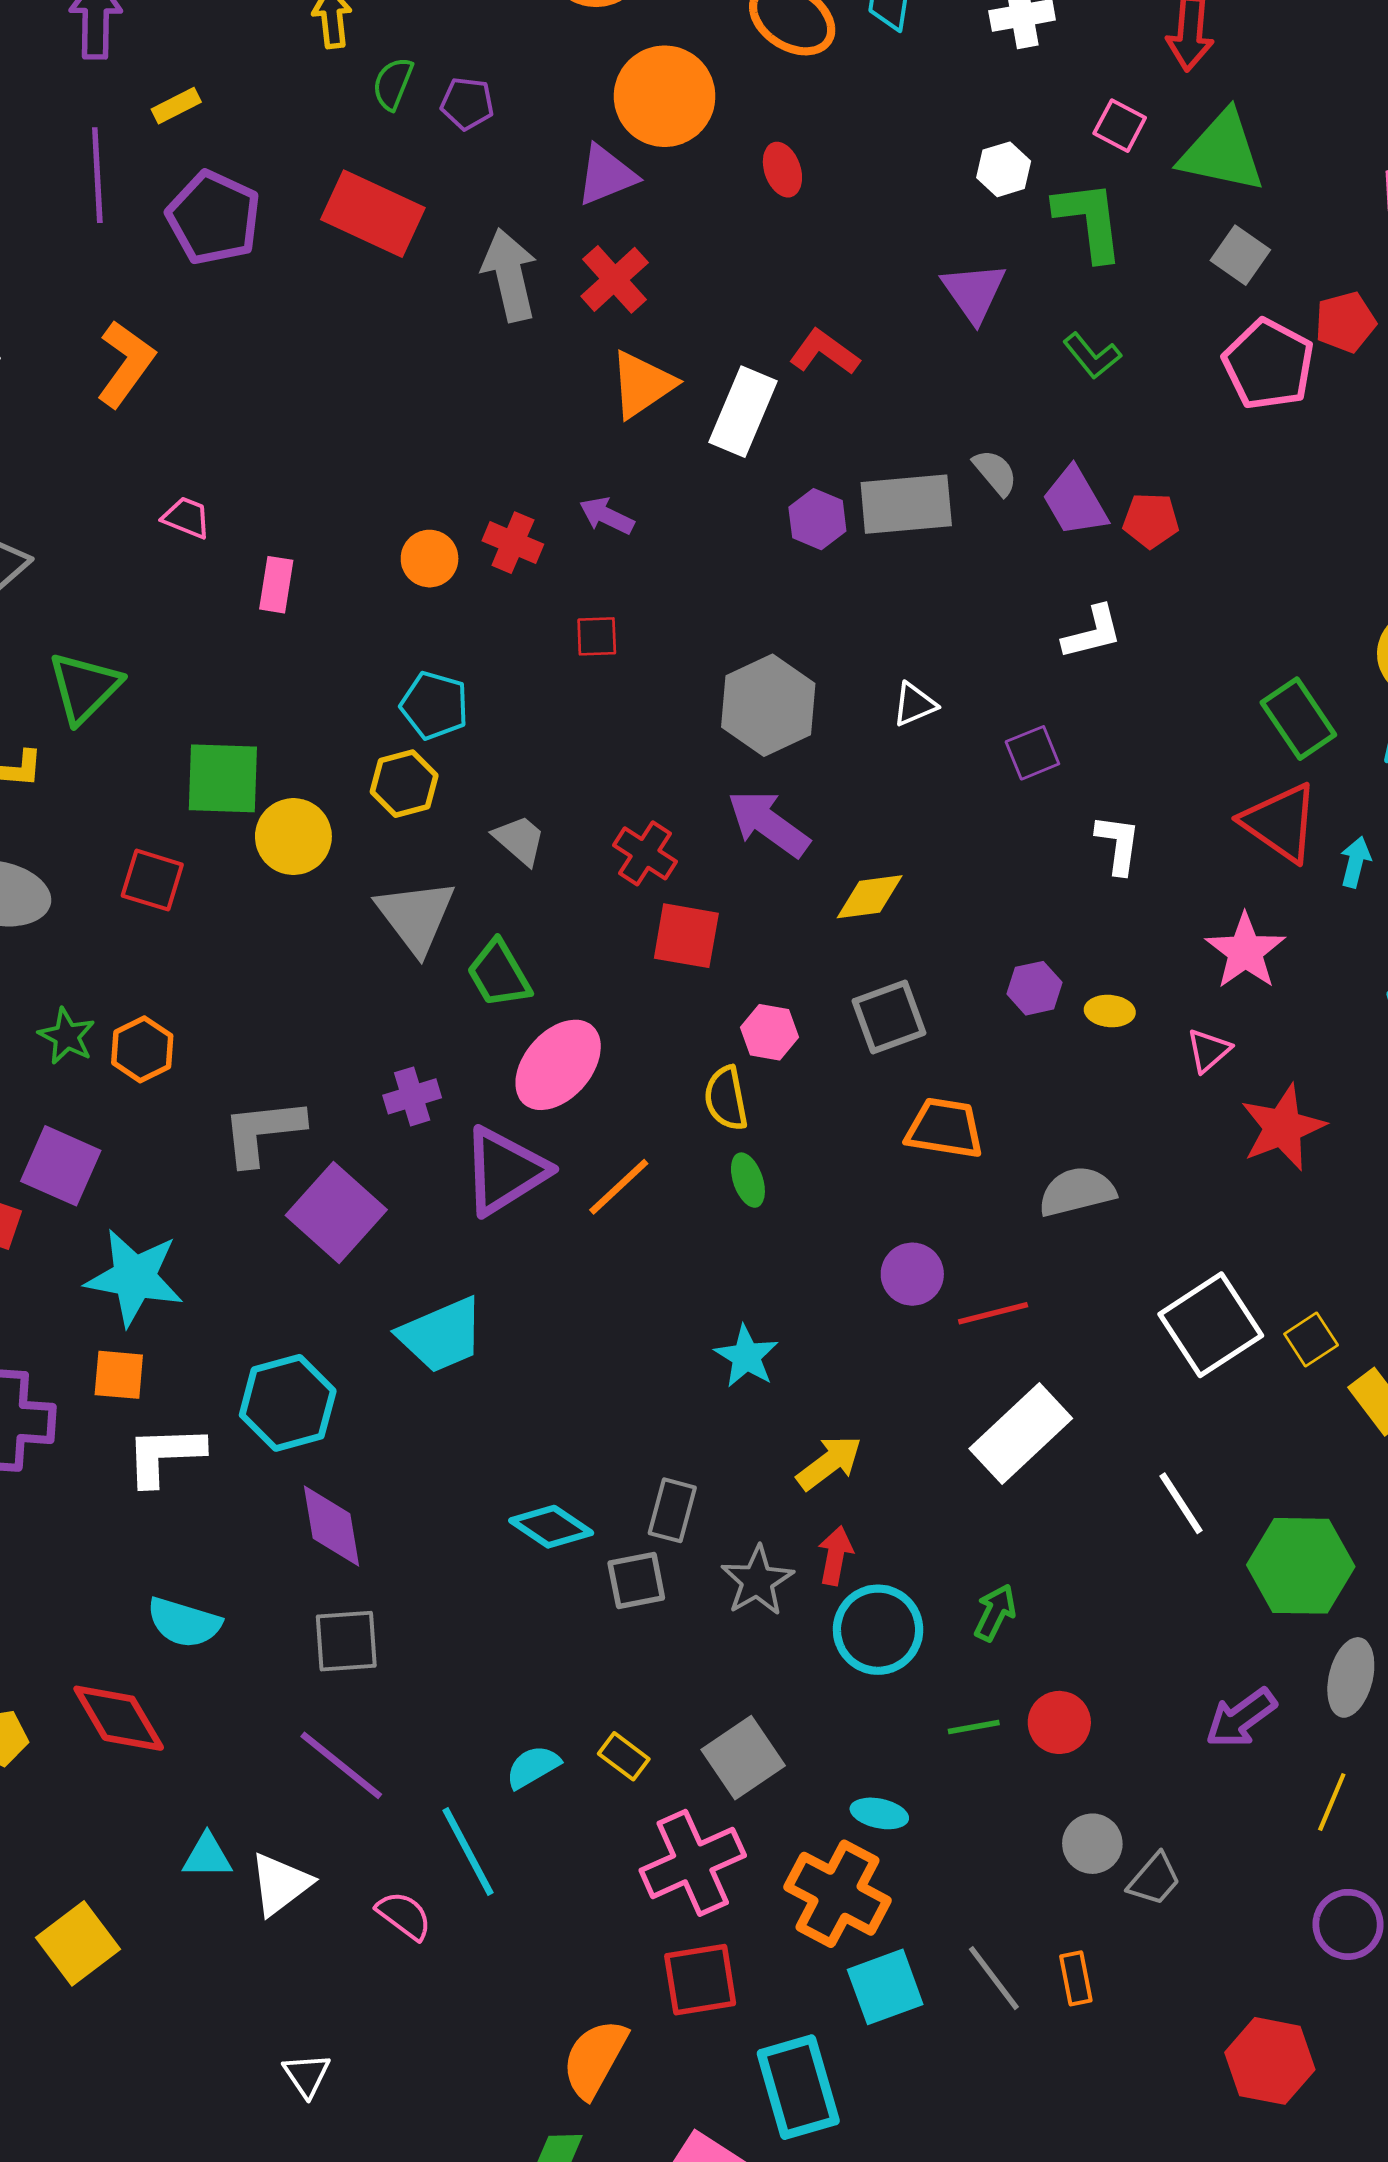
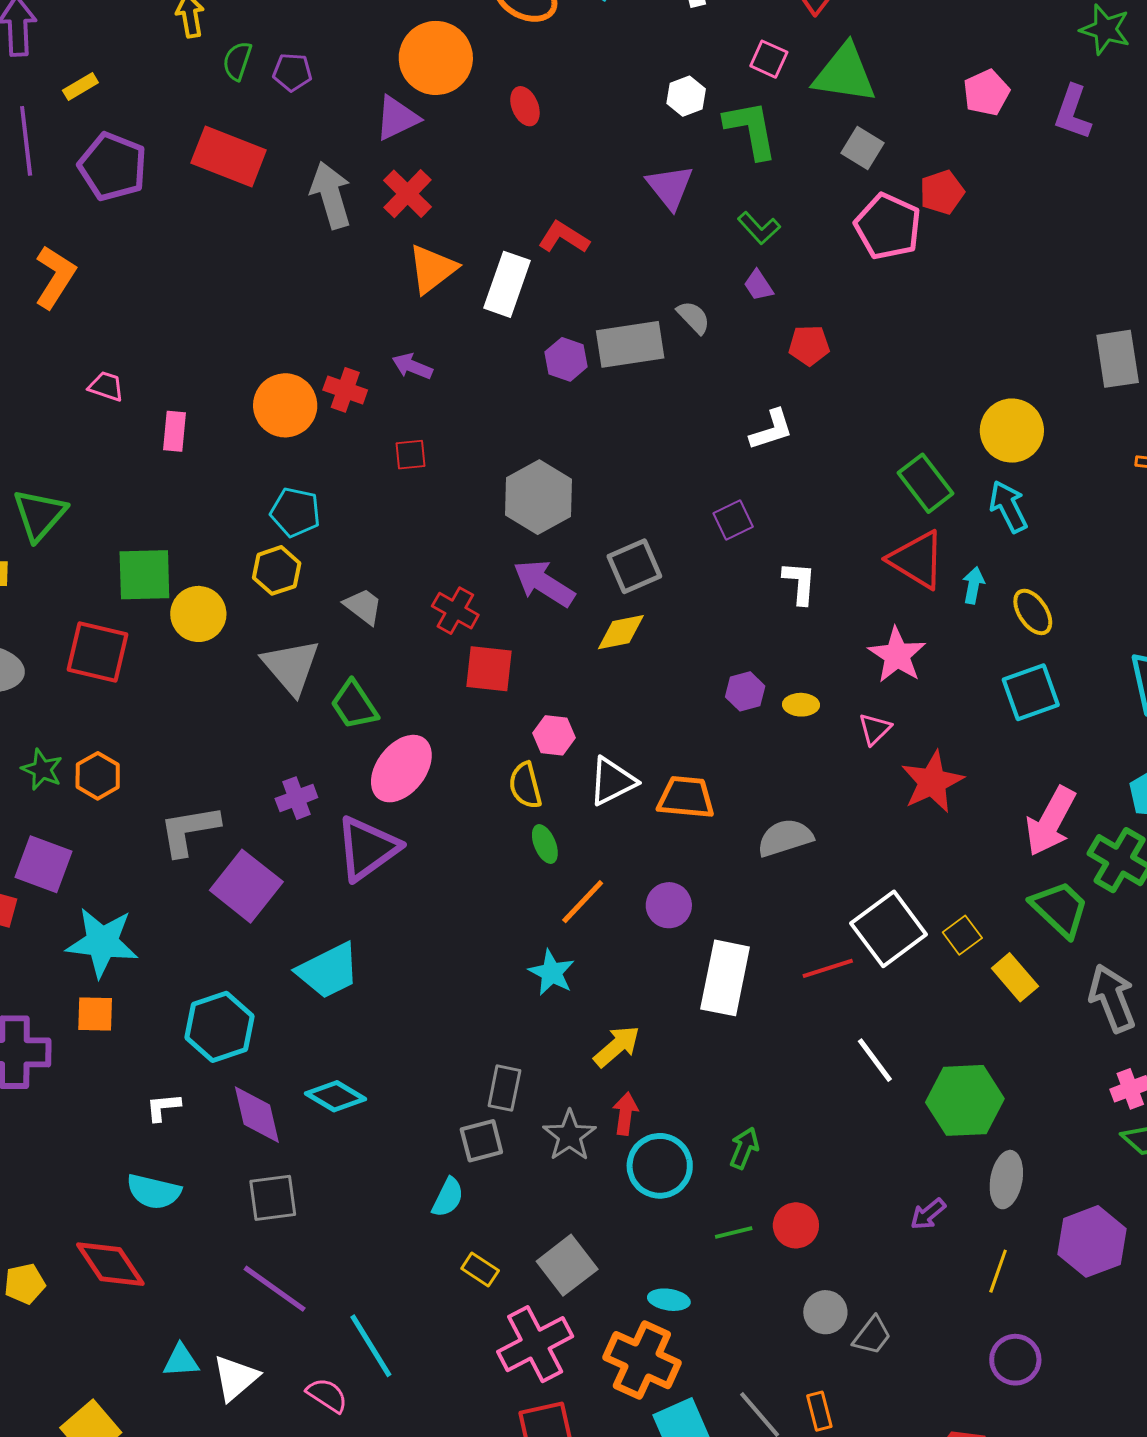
purple trapezoid: (1075, 502) -> (758, 285), moved, size x0.6
orange circle: (430, 559) -> (285, 405), size x1.5
white triangle: (914, 704) -> (612, 781), moved, size x1.5
red square: (152, 880) -> (97, 652), size x1.4
gray square: (889, 1017) -> (634, 566), moved
orange line: (619, 1187) -> (583, 902), moved
red line: (993, 1313) -> (828, 968), moved
white rectangle: (1021, 1433) -> (725, 978), moved, turned -32
white L-shape: (165, 1455) -> (163, 1107), moved, size x0.6
cyan diamond: (551, 1527) -> (335, 1096), moved
purple arrow: (1241, 1718) -> (928, 1214), size x0.7
cyan semicircle: (533, 1767) -> (448, 1197), moved, turned 150

